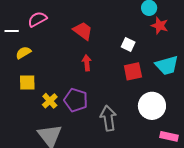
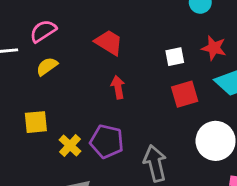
red star: (160, 26) -> (214, 48), moved
white square: (128, 45) -> (175, 57), turned -32
yellow semicircle: (23, 53) -> (47, 66), moved

